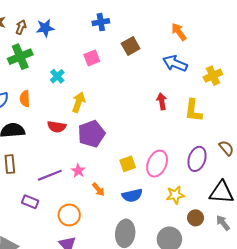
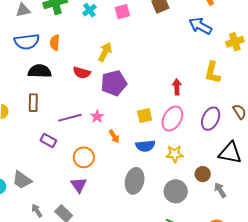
cyan cross: (57, 76) -> (89, 10), moved
red arrow: (162, 101) -> (177, 87), moved
yellow star: (175, 195) -> (175, 154), moved
gray arrow: (223, 223) -> (220, 190), moved

